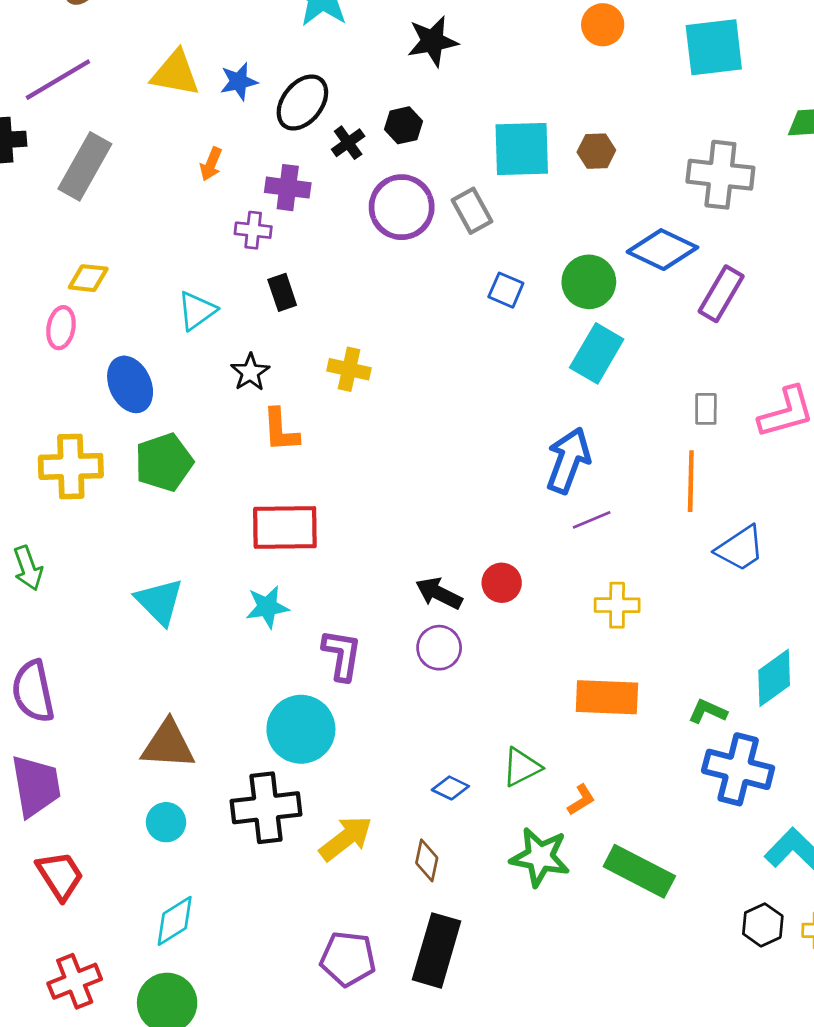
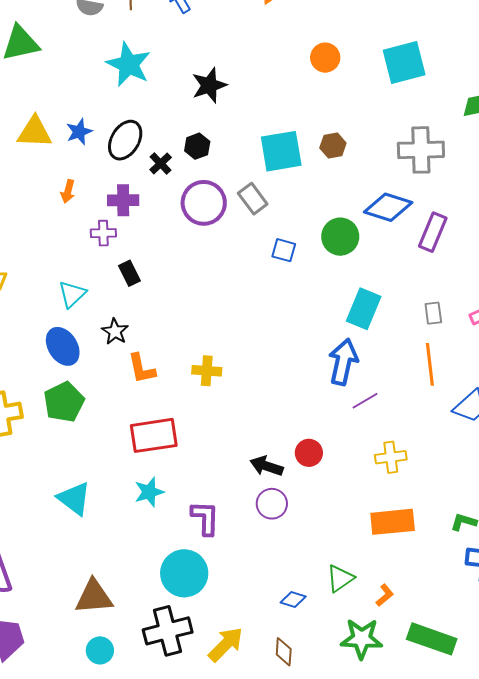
cyan rectangle: (597, 353) -> (364, 309), moved
yellow cross: (349, 369) -> (207, 371), moved
blue ellipse: (130, 384) -> (63, 346), moved

